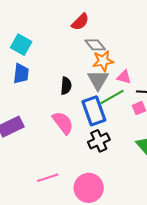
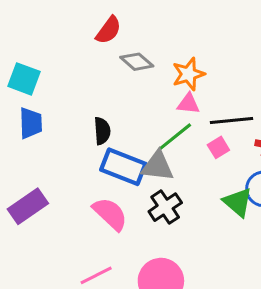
orange star: (103, 61) -> (189, 74), moved
gray triangle: (98, 80) -> (157, 166), moved, turned -45
blue rectangle: (94, 111) -> (123, 167), moved, turned -40
pink semicircle: (63, 123) -> (110, 214), moved

